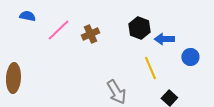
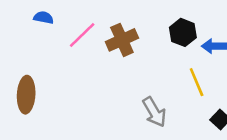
brown cross: (90, 34) -> (122, 40), size x1.4

